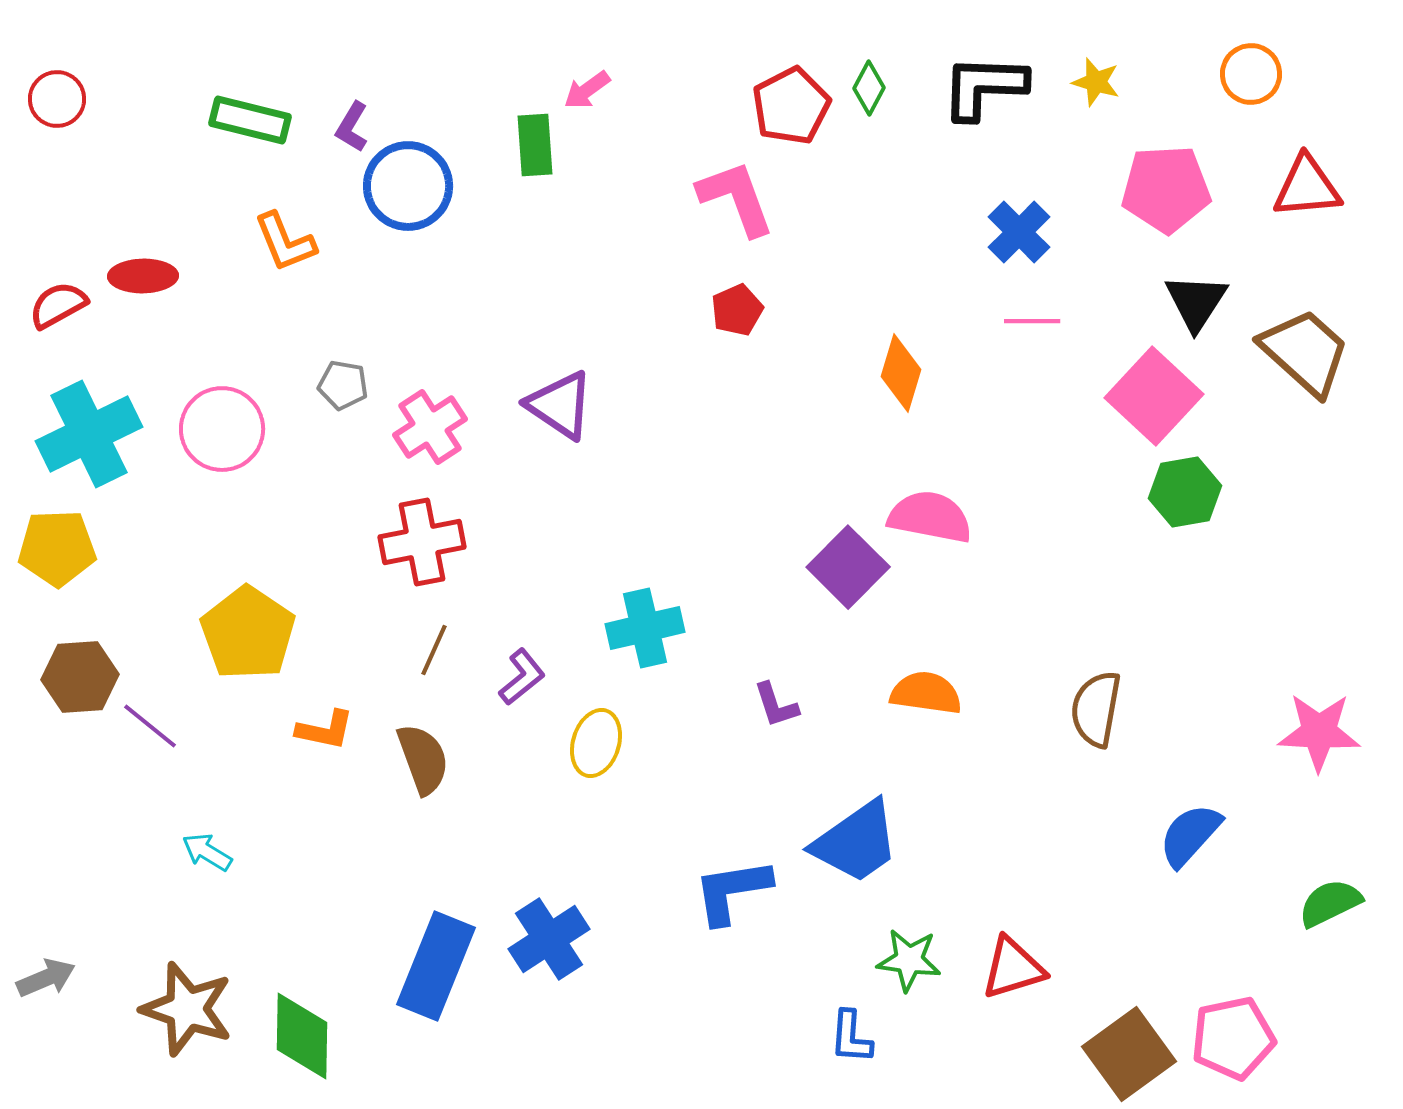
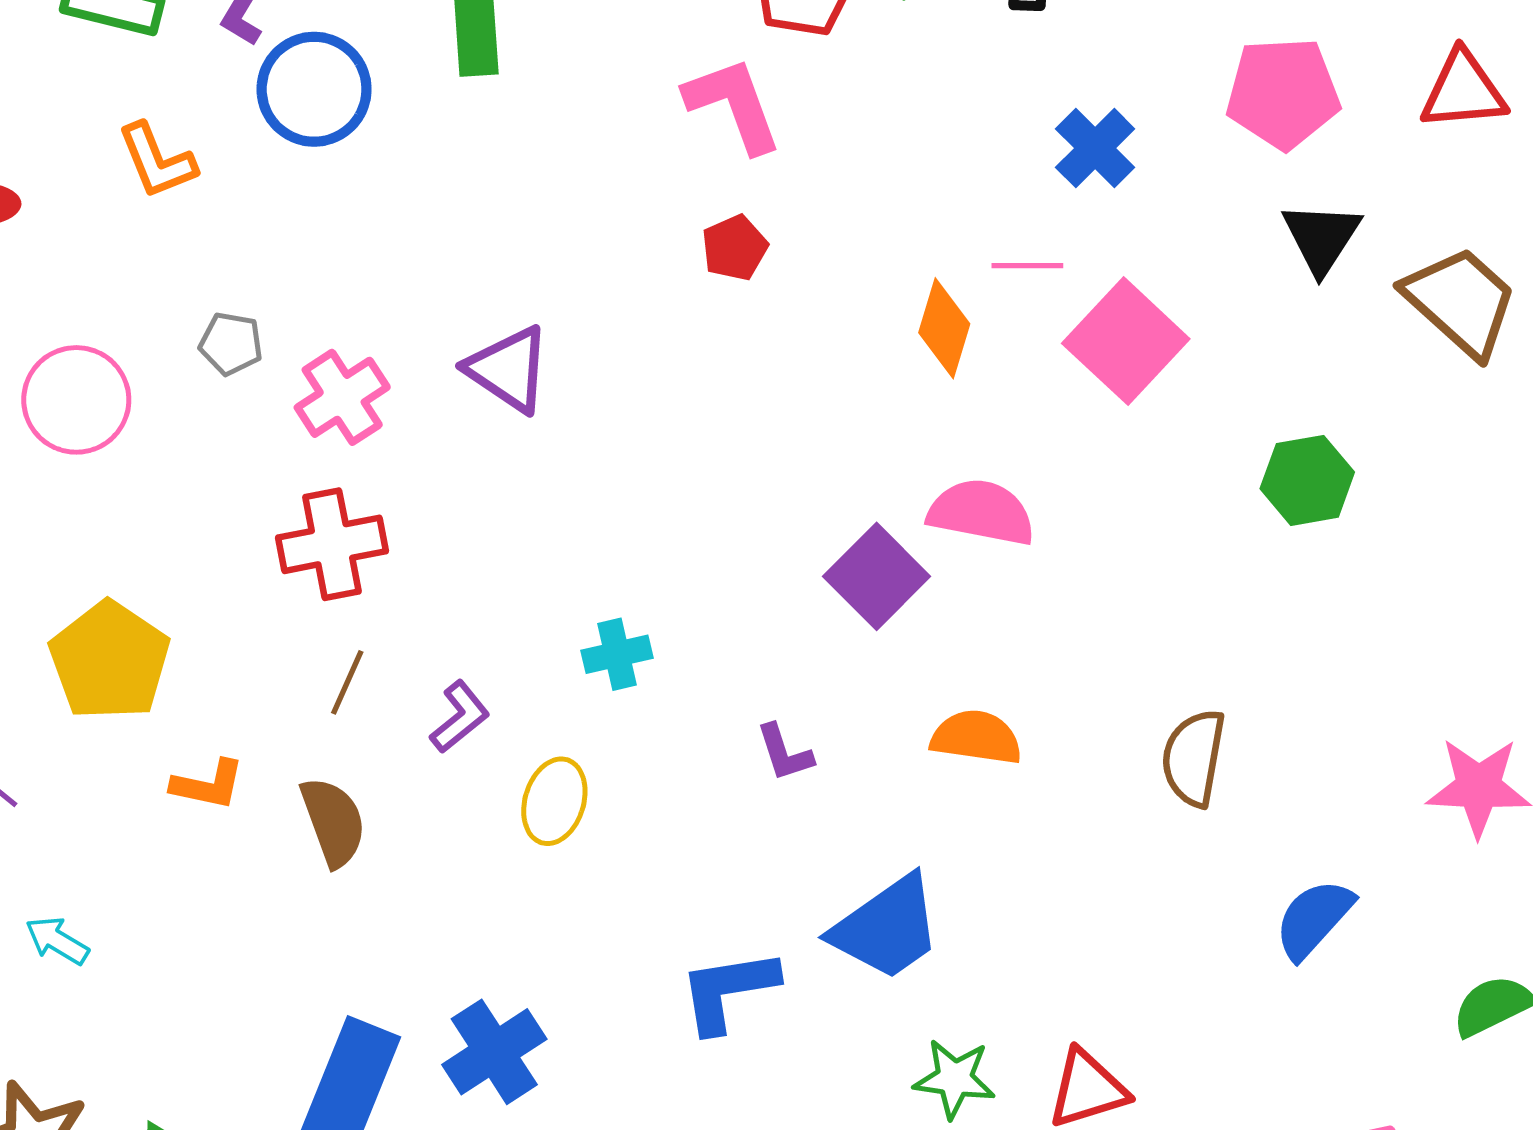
pink line: (1032, 321) -> (1027, 266), moved
pink square: (1154, 396) -> (1126, 341), moved
cyan cross: (645, 628) -> (617, 654), size x0.7

